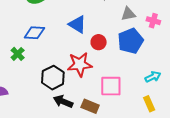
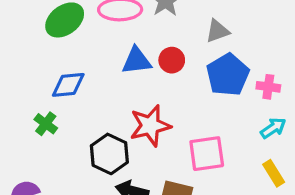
pink cross: (153, 21) -> (268, 87), moved
blue triangle: (77, 24) -> (137, 61), turned -30
red circle: (99, 42) -> (172, 60), moved

